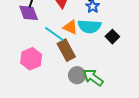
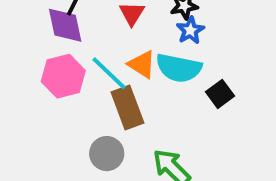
pink hexagon: (31, 59) -> (63, 76), moved
gray circle: (77, 75) -> (107, 154), moved

